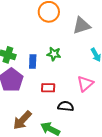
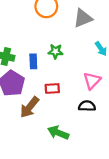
black semicircle: (66, 106) -> (87, 106), moved
brown arrow: (22, 120) -> (30, 107), moved

